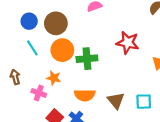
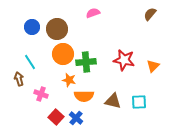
red star: (128, 43) -> (124, 60), moved
cyan line: (32, 48) -> (30, 62), moved
orange star: (54, 78) -> (69, 80), moved
brown triangle: (116, 100) -> (113, 101), turned -36

